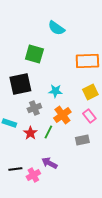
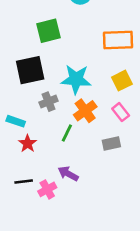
green square: (34, 54) -> (49, 31), turned -30
cyan star: (55, 91) -> (76, 79), size x1.6
red star: (30, 133) -> (28, 144), moved

